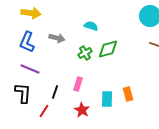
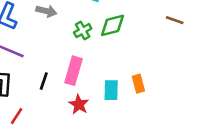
pink rectangle: (78, 84) -> (74, 71), size x1.5
red line: (44, 111) -> (17, 116), moved

